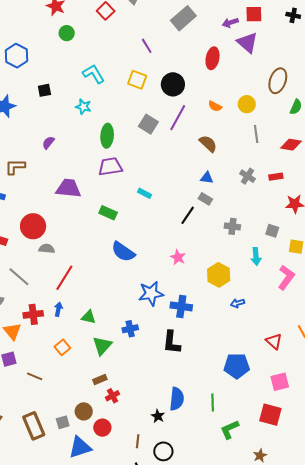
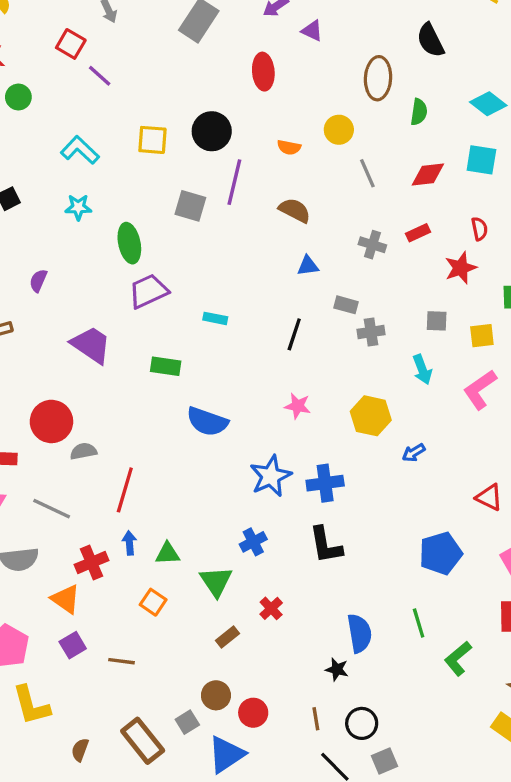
purple triangle: (247, 43) -> (312, 31), size x0.6
purple line: (147, 46) -> (100, 76), moved
purple trapezoid: (68, 188) -> (91, 345), turned 44
gray rectangle: (205, 199) -> (346, 305), moved
pink L-shape: (286, 277) -> (480, 390), turned -145
green triangle: (88, 317) -> (168, 554), moved
red cross: (112, 396) -> (271, 608), moved

